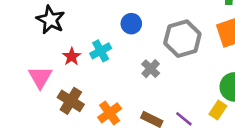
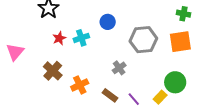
gray cross: (151, 69) -> (119, 68), moved
pink triangle: (40, 77) -> (15, 52), moved

